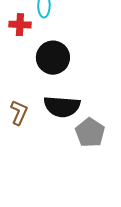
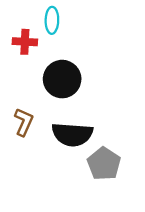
brown L-shape: (19, 113) -> (24, 122), moved

